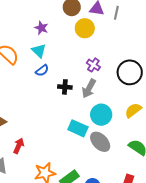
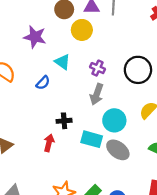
purple star: (41, 28) -> (35, 37), size x1.5
cyan triangle: (39, 51) -> (62, 62), moved
black cross: (65, 87) -> (64, 121), moved
red arrow: (19, 146) -> (49, 143), moved

